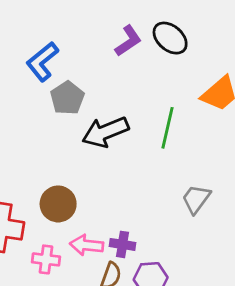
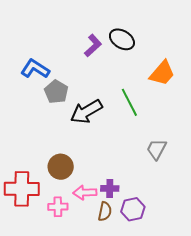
blue L-shape: (42, 62) -> (35, 69), turned 80
green line: (168, 128) -> (129, 102), turned -32

